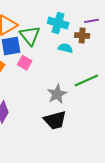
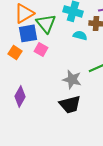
gray star: (57, 94) -> (72, 79), turned -30

